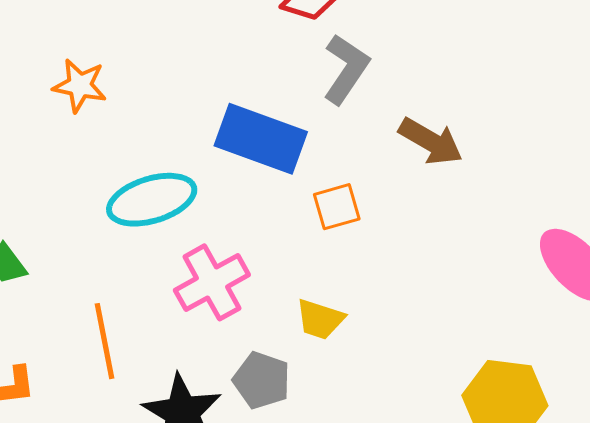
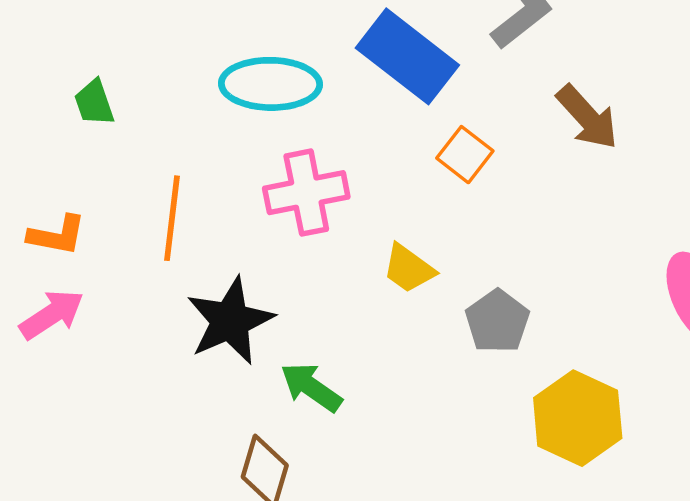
orange square: (337, 207) -> (465, 155), turned 36
gray pentagon: (262, 380) -> (497, 321), moved

